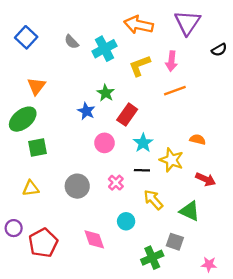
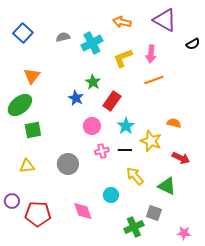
purple triangle: (187, 23) -> (165, 20), turned -35
orange arrow: (139, 25) -> (122, 22), size x0.7
gray semicircle: (72, 42) -> (63, 37), turned 120
pink cross: (116, 183) -> (102, 151), moved, turned 32
red pentagon: (43, 243) -> (38, 214), turned 30

